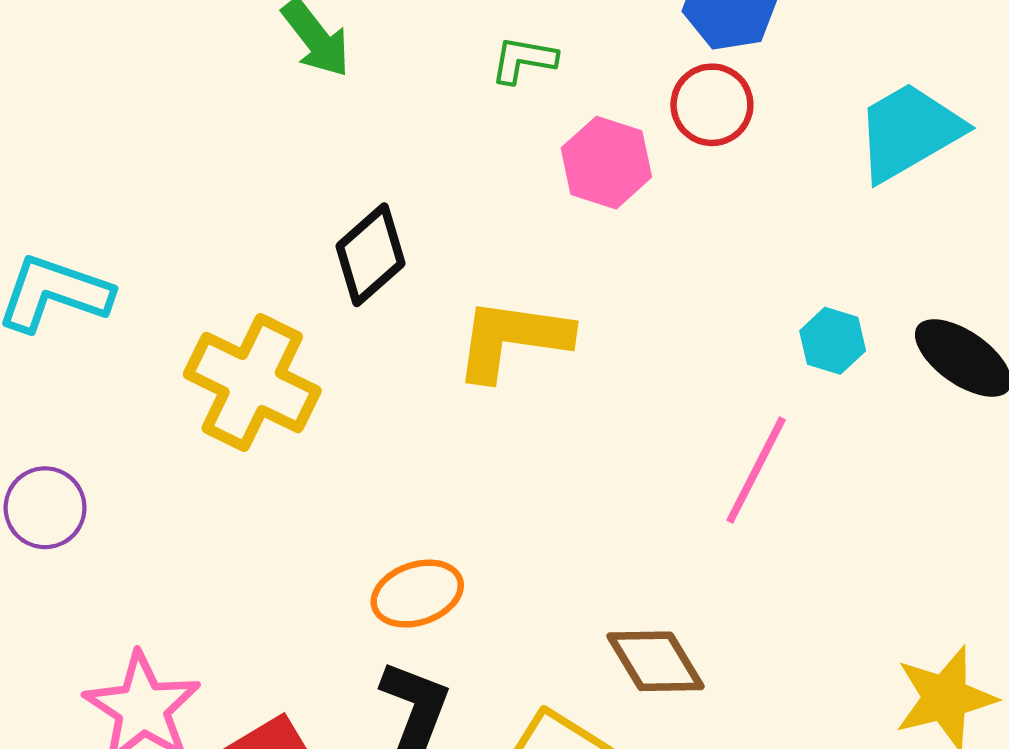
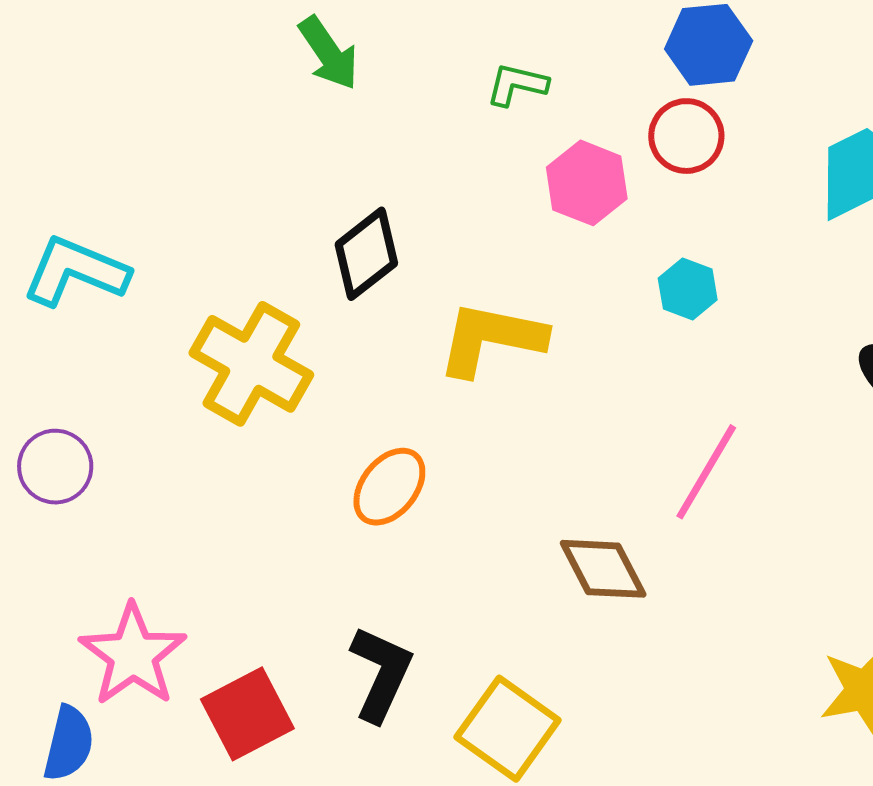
cyan hexagon: (833, 341) -> (688, 289), moved
orange ellipse: (417, 594) -> (389, 487), moved, turned -36
brown diamond: (655, 661) -> (603, 569), moved

